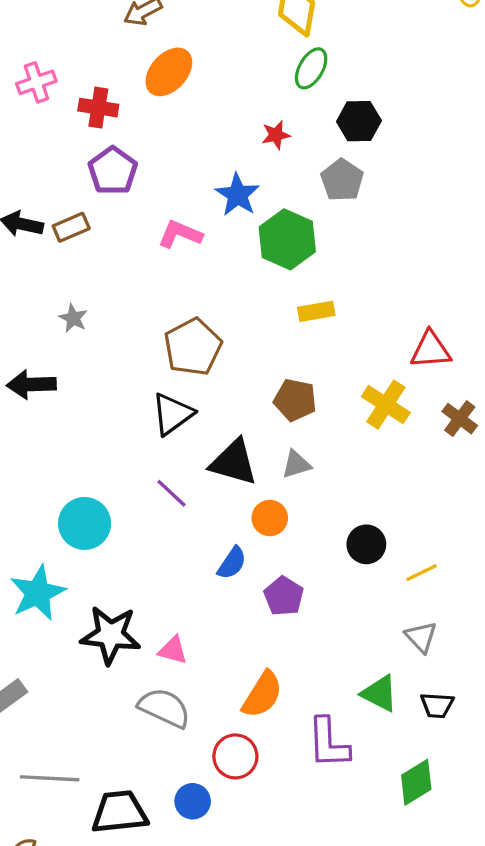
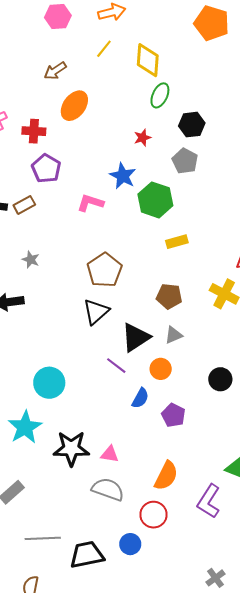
black triangle: (234, 462) -> (136, 337), turned -44
purple line: (171, 493) -> (116, 366), moved
purple L-shape: (328, 743) -> (209, 501), turned 40

